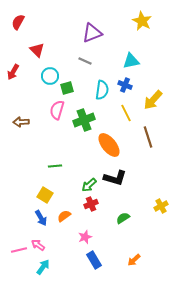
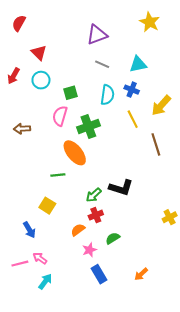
gray line: (85, 61) -> (102, 64), moved
cyan circle: (50, 76) -> (41, 80), moved
orange ellipse: (109, 145) -> (75, 153), moved
orange semicircle: (64, 216) -> (78, 230), moved
blue arrow: (41, 218) -> (29, 230), moved
green semicircle: (123, 218) -> (113, 238), moved

